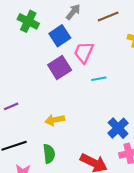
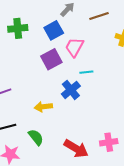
green cross: (28, 21) -> (18, 28), moved, turned -36
blue cross: (118, 128) -> (71, 90), moved
green semicircle: (49, 154) -> (36, 137), turned -36

